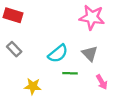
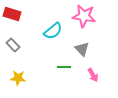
cyan semicircle: (58, 54) -> (53, 31), moved
yellow star: (33, 86) -> (18, 78), moved

